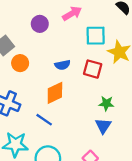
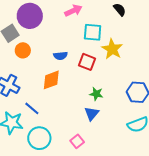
purple circle: (40, 24) -> (30, 16), moved, size x1.6
blue line: (44, 120) -> (32, 108), moved

